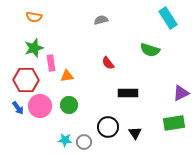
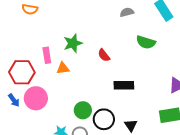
gray semicircle: (101, 20) -> (127, 12), moved
green star: (34, 48) -> (73, 43), moved
green circle: (69, 105) -> (83, 110), moved

